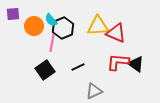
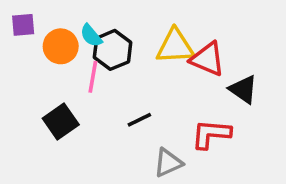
red L-shape: (118, 62) -> (211, 134), moved
black triangle: (136, 64) -> (243, 89), moved
black square: (45, 70) -> (61, 122), moved

